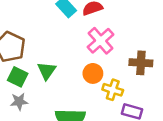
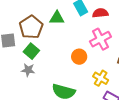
green triangle: (47, 71) -> (57, 18), moved, turned 42
orange circle: (93, 73) -> (79, 57), moved

